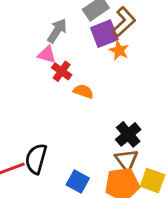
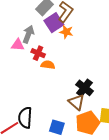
gray arrow: (57, 31) -> (28, 34), moved
red cross: (62, 71) -> (38, 53), moved
brown triangle: (127, 160) -> (76, 102), moved

